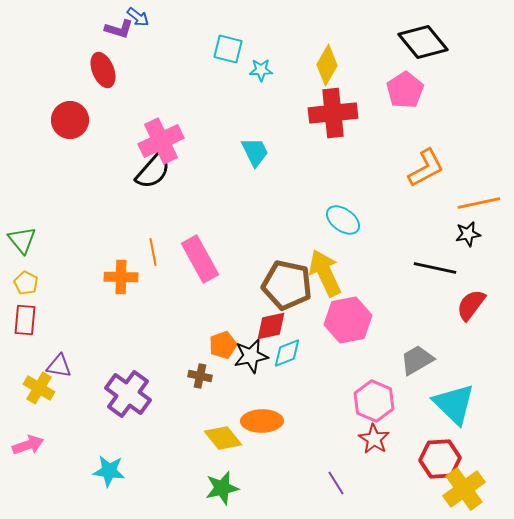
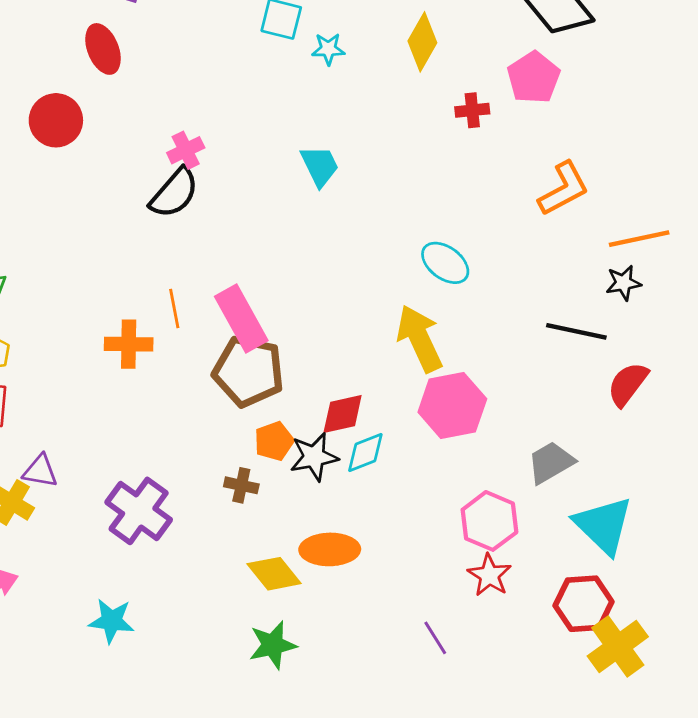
red cross: (333, 113) -> (472, 110), moved, size x0.5
pink cross: (161, 141) -> (186, 150), size x0.6
brown pentagon: (287, 285) -> (248, 371), moved

